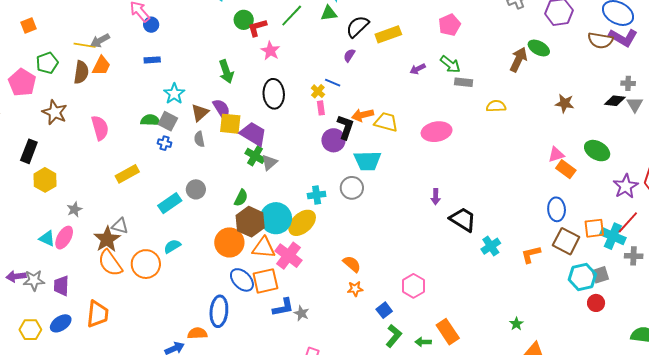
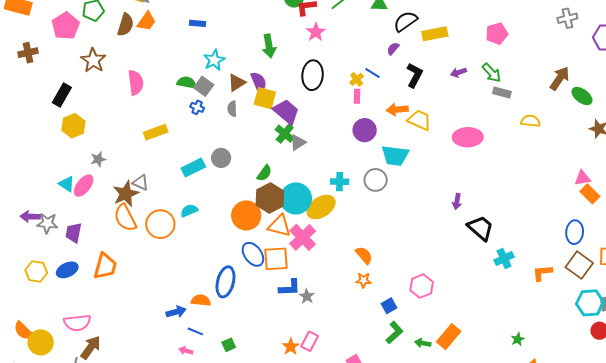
green ellipse: (539, 48) -> (582, 96), moved
black L-shape: (345, 127) -> (415, 75), moved
orange rectangle: (448, 332) -> (449, 337), turned 65

